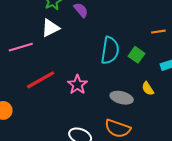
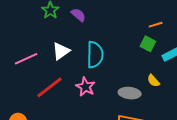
white triangle: (50, 28) -> (61, 51), moved
cyan semicircle: (110, 50) -> (95, 55), moved
green square: (137, 55) -> (148, 44), moved

